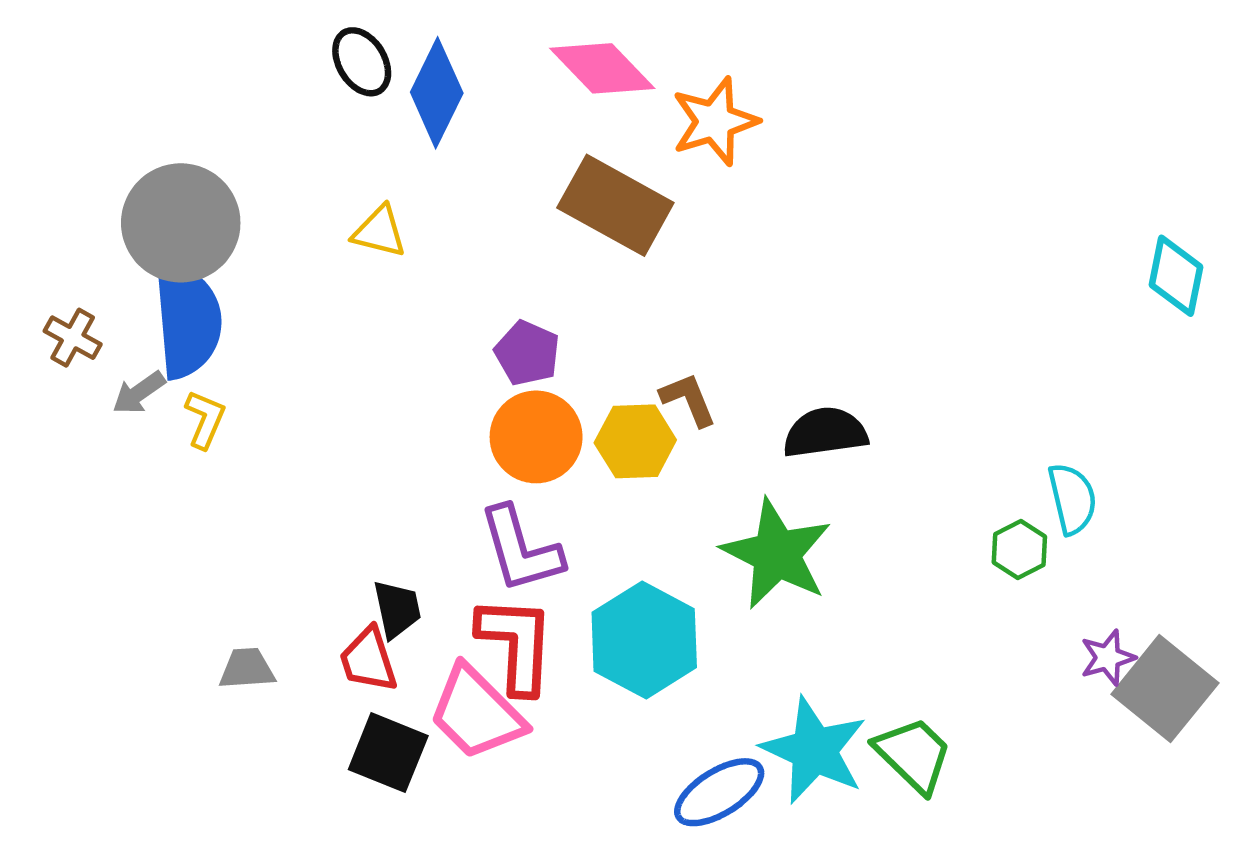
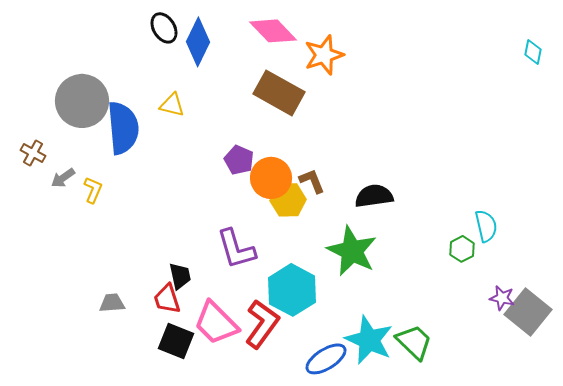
cyan diamond: (1176, 276) -> (533, 52), moved, size x0.7
blue semicircle: (187, 320) -> (123, 128), moved
orange circle: (536, 437) -> (271, 178), moved
red L-shape: (516, 644) -> (262, 324), moved, turned 33
purple star: (1108, 658) -> (502, 298), turned 30

